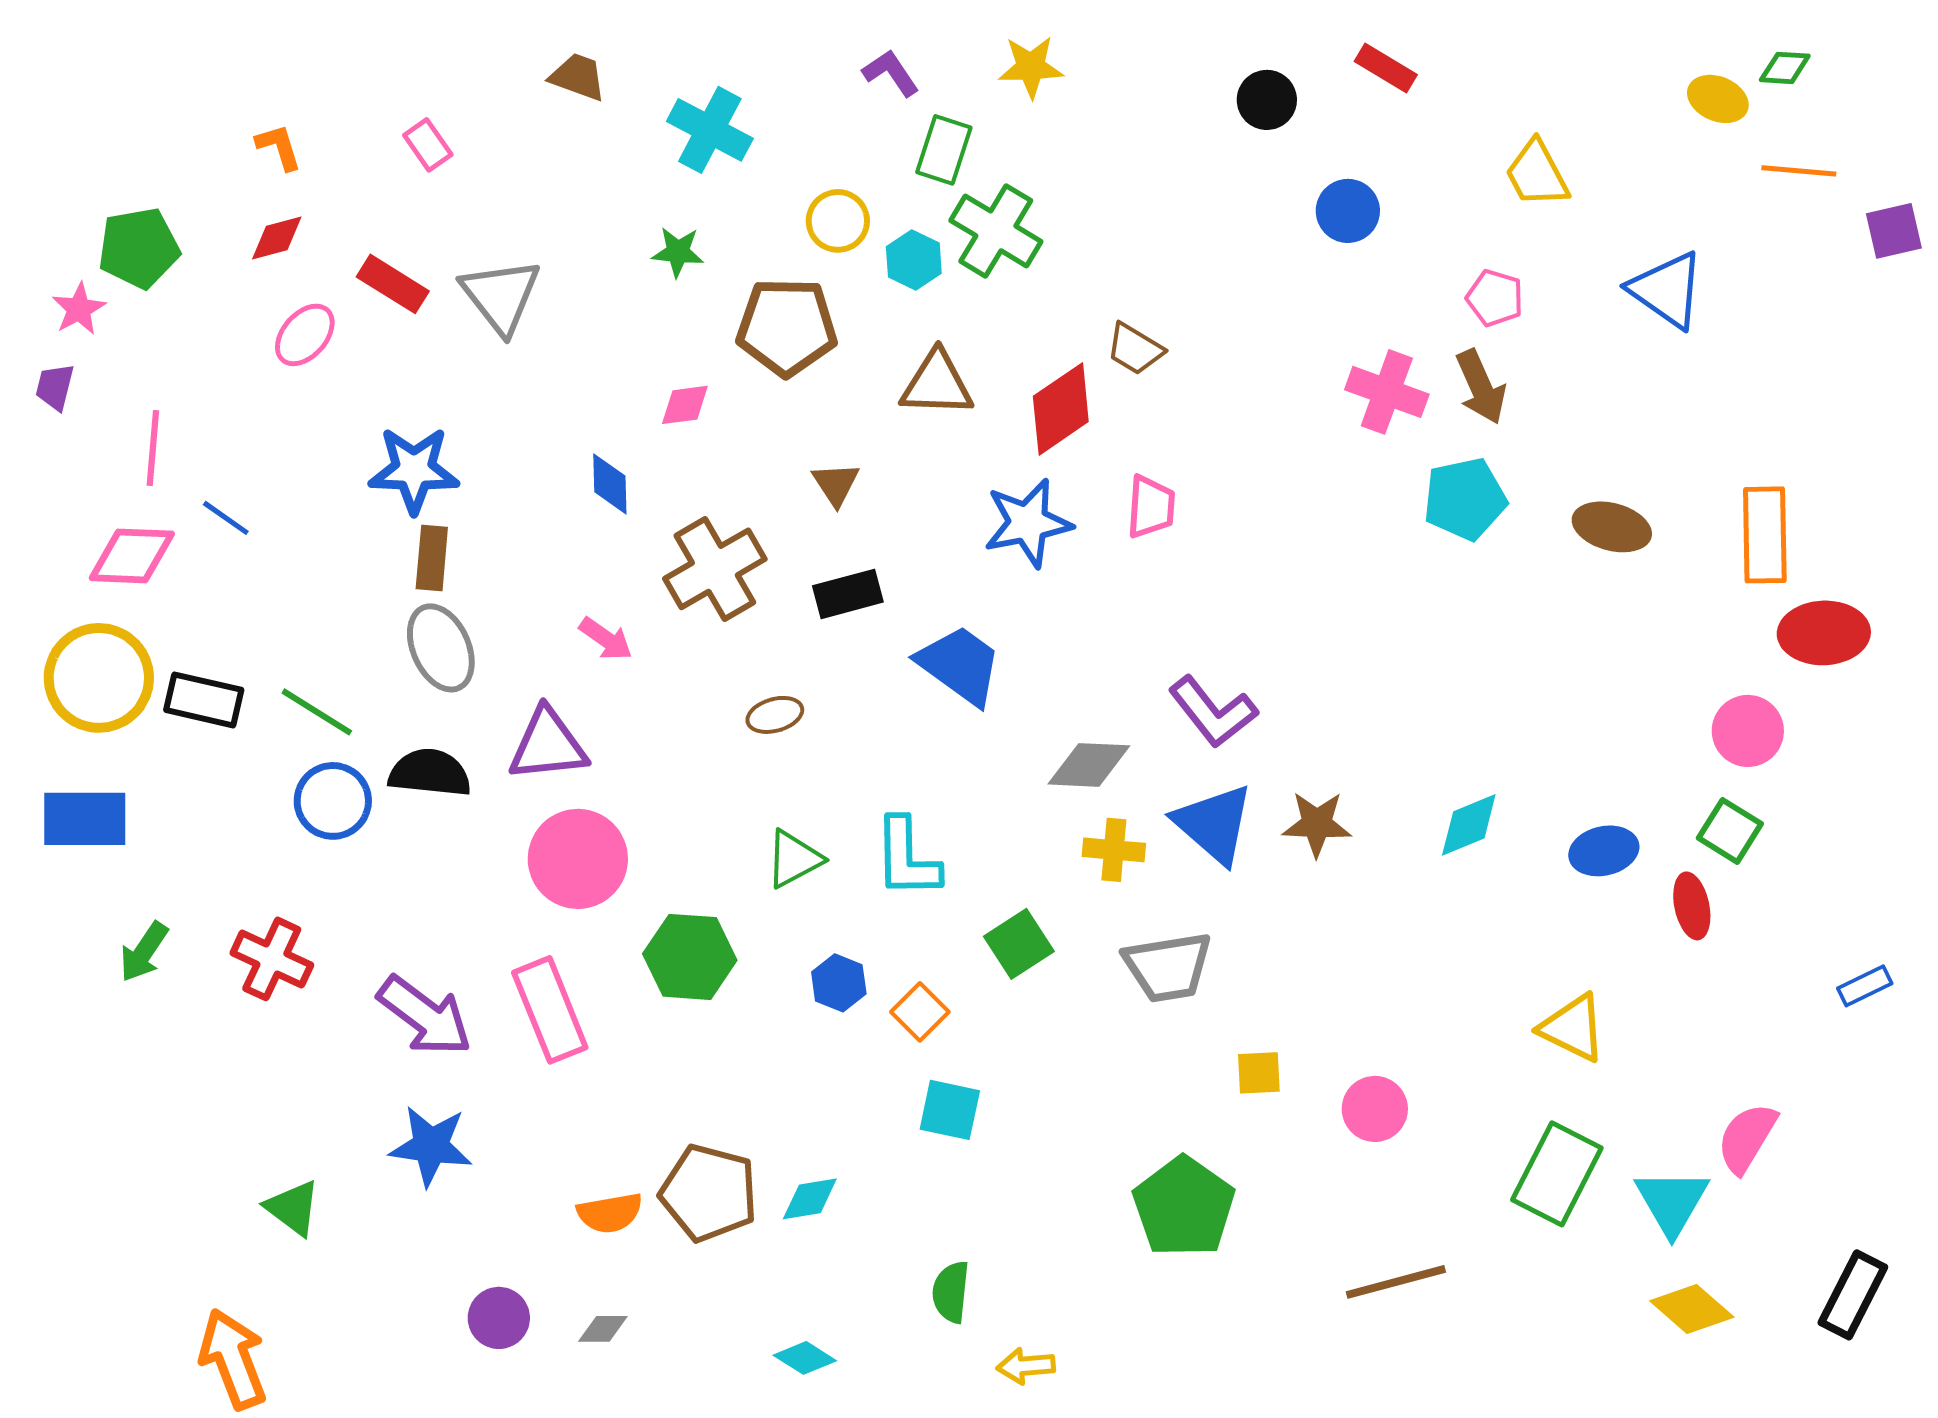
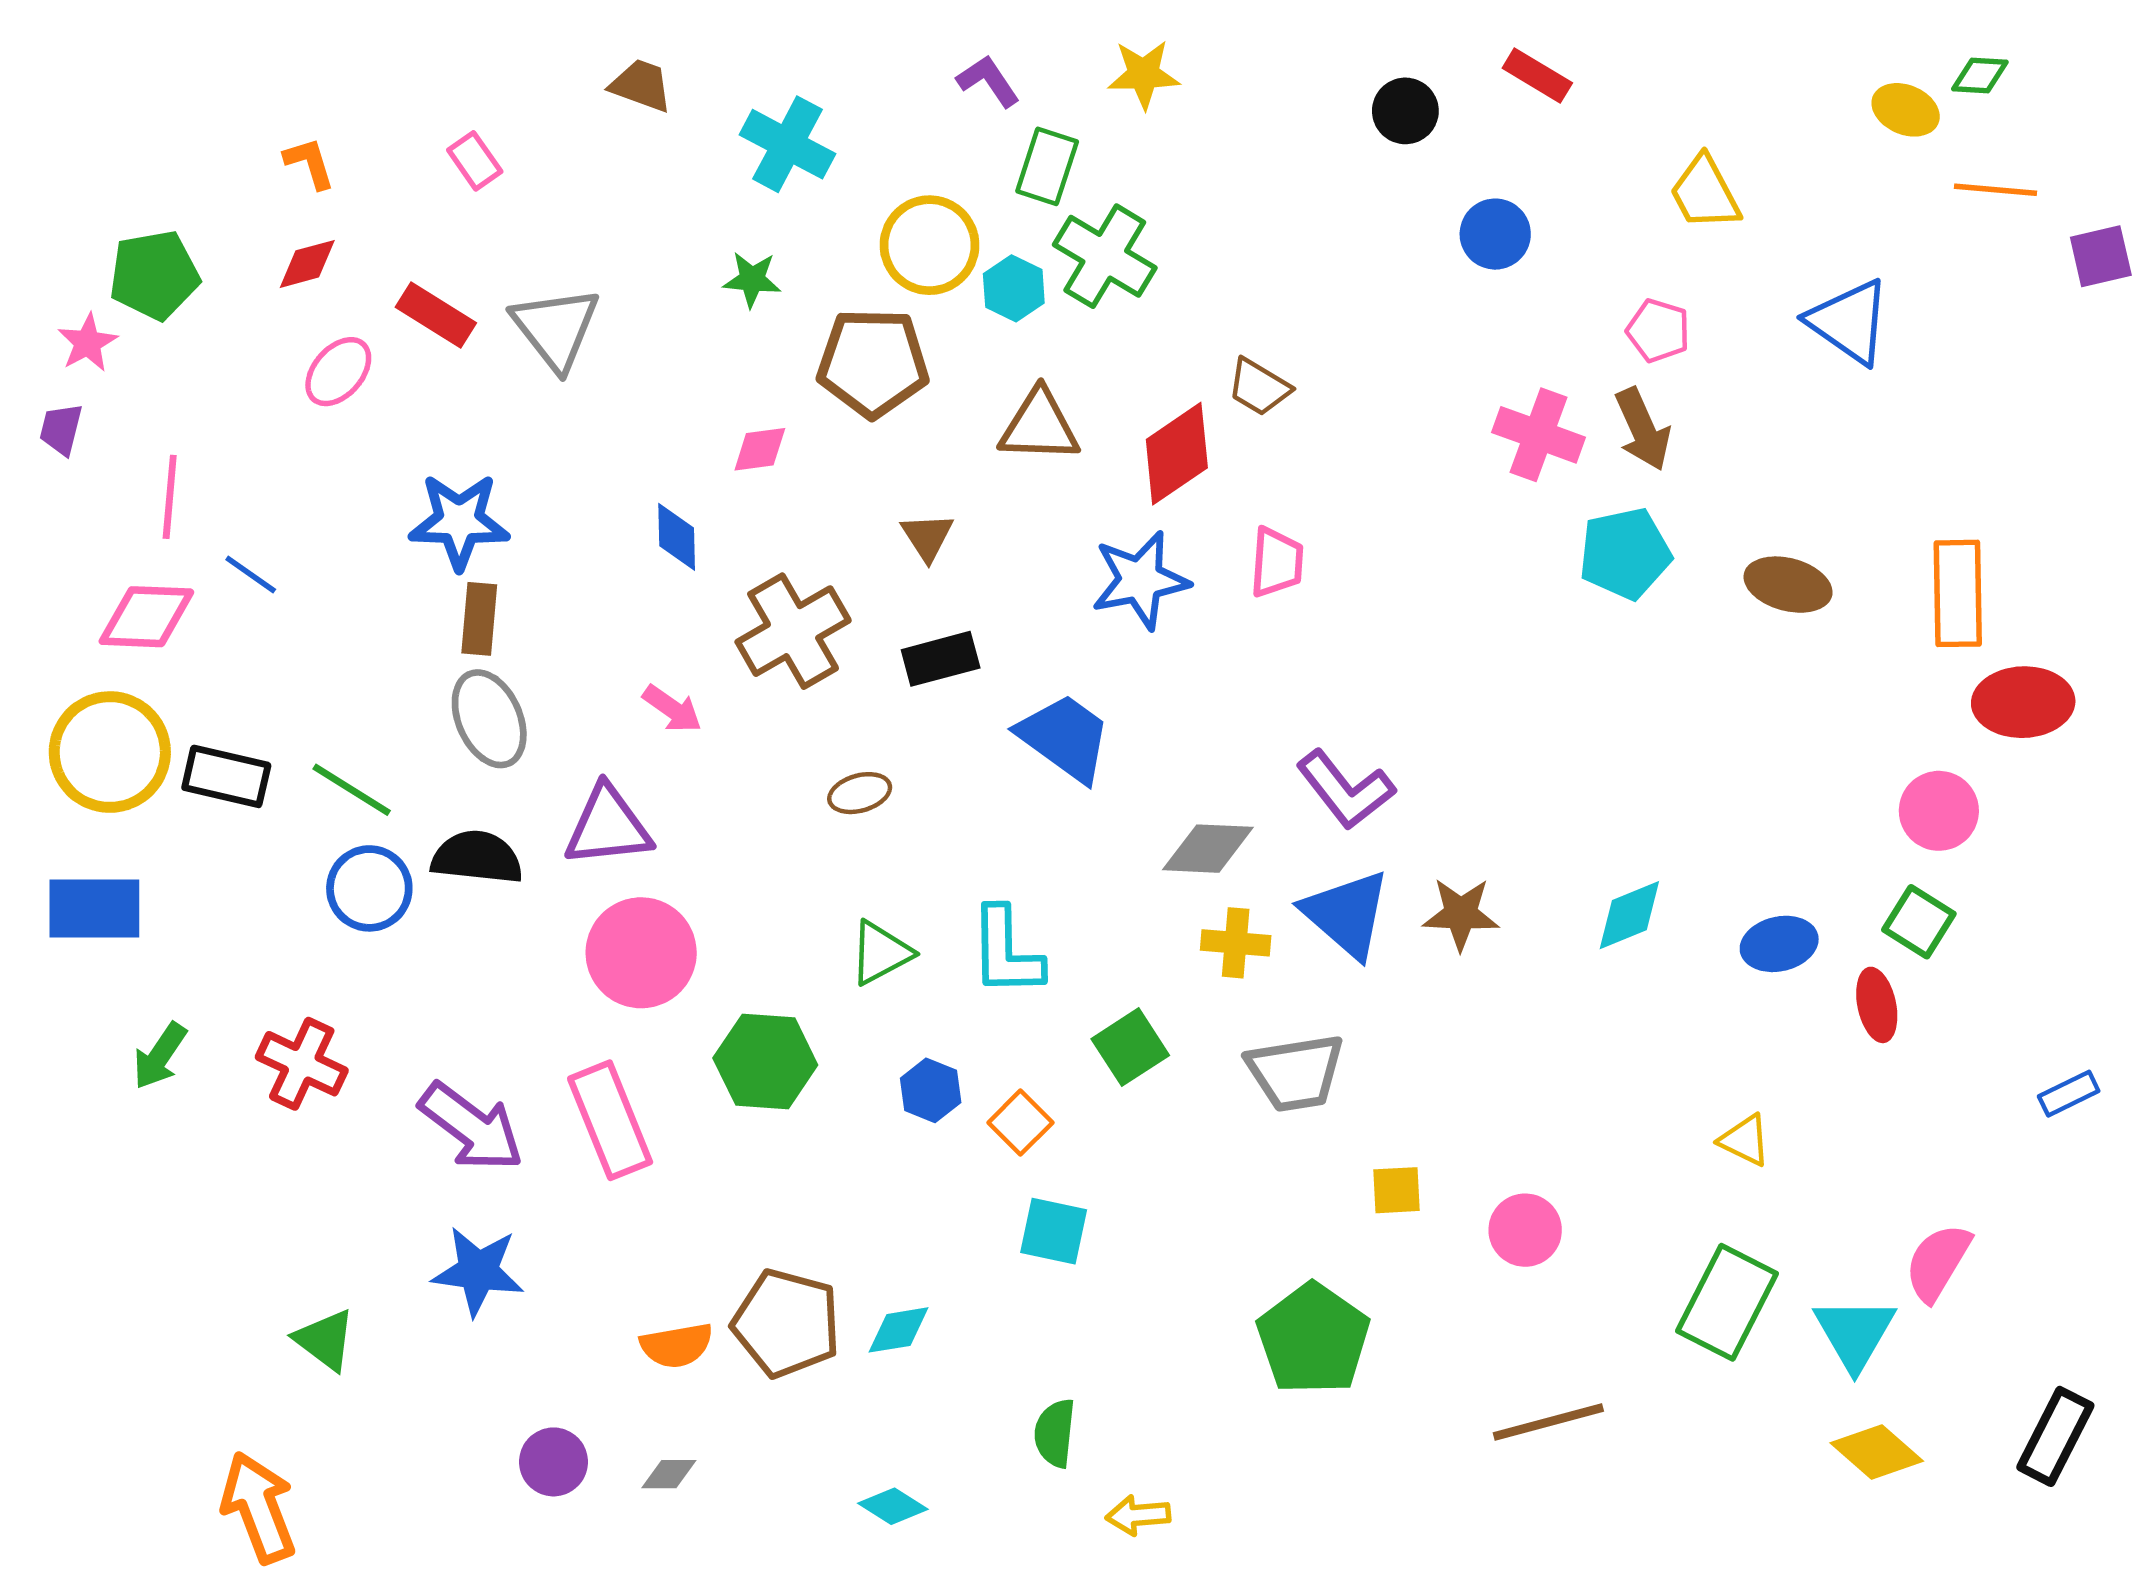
yellow circle: (838, 221) -> (930, 245), size x1.4
yellow triangle: (1573, 1028) -> (1745, 1140), size x0.7

